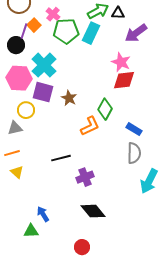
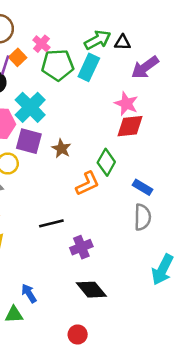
cyan arrow: (149, 181) -> (162, 270), moved

